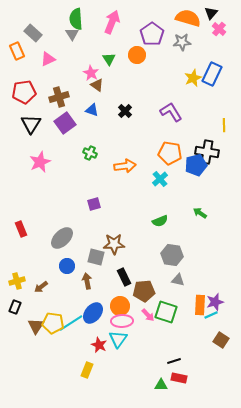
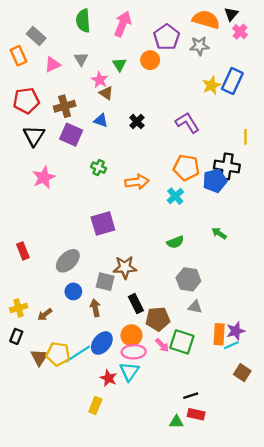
gray triangle: (72, 34) -> (81, 59), moved
purple square: (65, 123) -> (71, 135), turned -30
purple square: (94, 204) -> (103, 224), size x1.6

